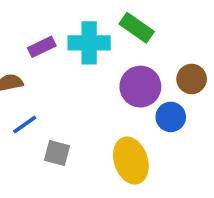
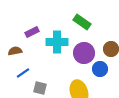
cyan cross: (89, 43) -> (57, 42), moved

